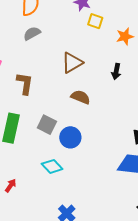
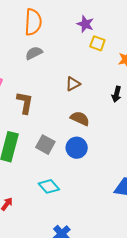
brown triangle: (72, 63) -> (73, 84), size x0.7
blue circle: (70, 137) -> (77, 148), moved

